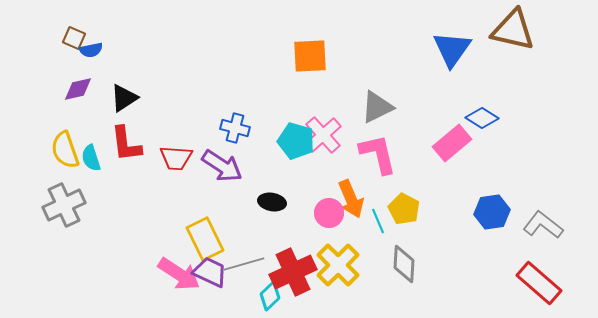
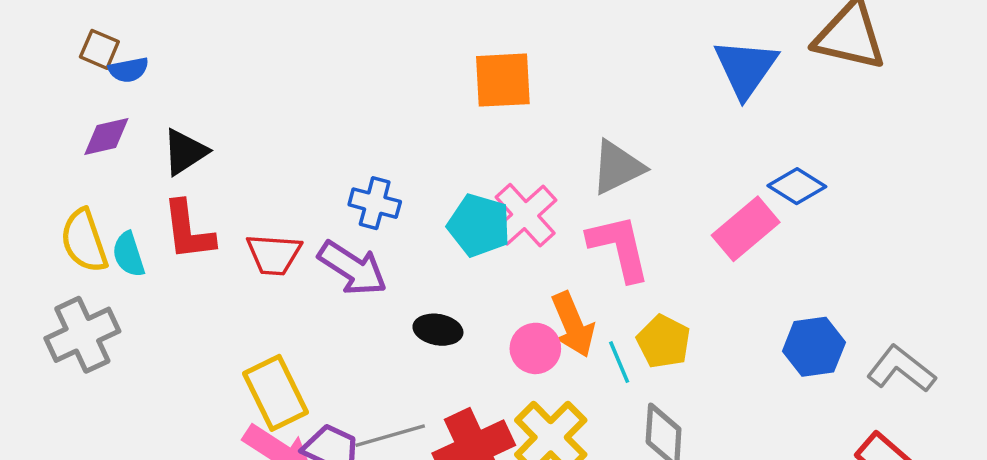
yellow rectangle: (205, 239) -> (276, 393), moved

